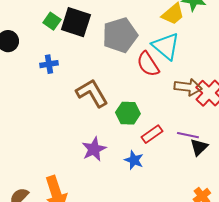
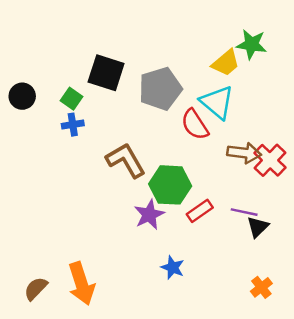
green square: (52, 21) -> (72, 99), moved
green hexagon: (128, 113) -> (170, 185), size x1.4
purple star: (94, 149) -> (149, 215), moved
blue star: (134, 160) -> (173, 268), moved

